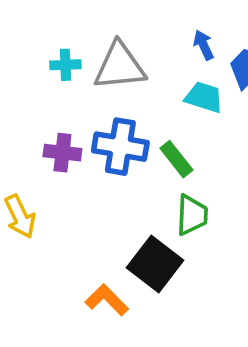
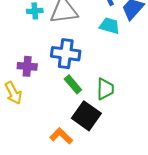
purple cross: (62, 153) -> (27, 66), moved
green rectangle: (176, 159) -> (73, 84), moved

